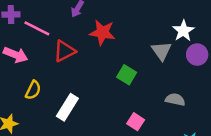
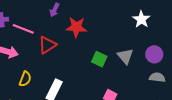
gray triangle: (161, 51) -> (125, 56), moved
purple circle: (197, 55) -> (154, 54), moved
gray semicircle: (175, 100) -> (157, 77), moved

